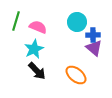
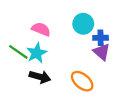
green line: (16, 21) -> (18, 52), moved, turned -72
black arrow: (37, 71) -> (40, 77), turned -30

